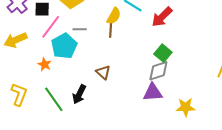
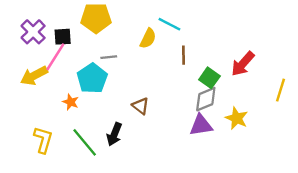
red arrow: (162, 17) -> (243, 64), moved
pink line: (51, 27) -> (55, 57), moved
brown line: (111, 30) -> (184, 55), moved
yellow star: (186, 107) -> (237, 118), moved, turned 30

